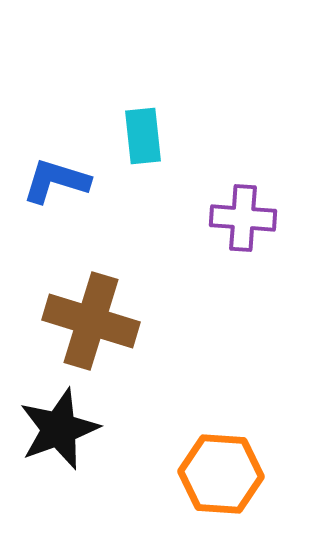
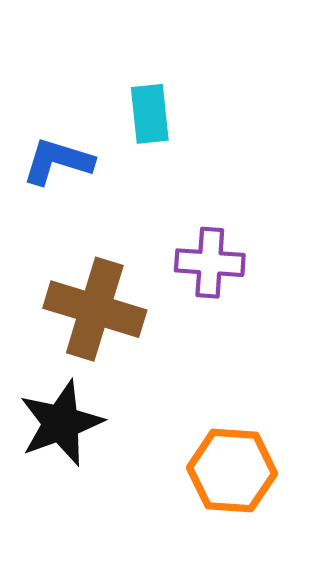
purple cross: (243, 218) -> (210, 263), moved

